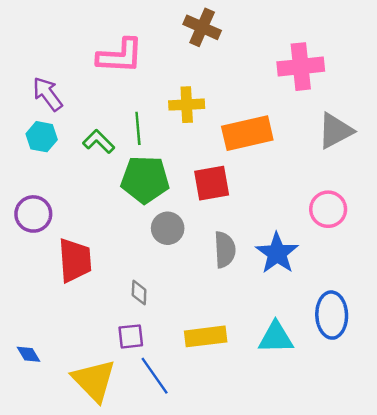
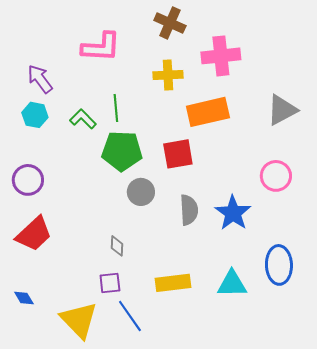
pink cross: (301, 67) -> (221, 56), moved
yellow cross: (187, 105) -> (168, 75), moved
red trapezoid: (75, 260) -> (34, 234), moved, turned 51

